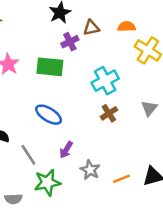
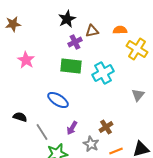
green rectangle: (50, 67) -> (71, 66), moved
brown cross: (109, 113) -> (106, 127), moved

